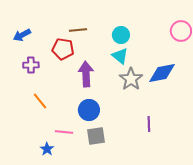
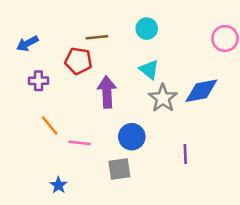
cyan circle: (121, 35) -> (147, 29), moved
blue circle: (89, 110) -> (132, 137), moved
pink line: (64, 132) -> (80, 143), moved

